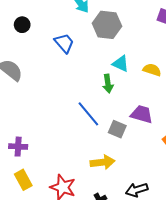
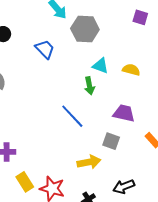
gray square: (117, 129) -> (111, 141), moved
yellow rectangle: (23, 180) -> (25, 182), moved

